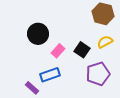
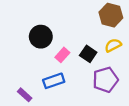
purple rectangle: (32, 88) -> (25, 95), moved

